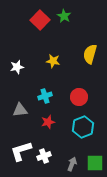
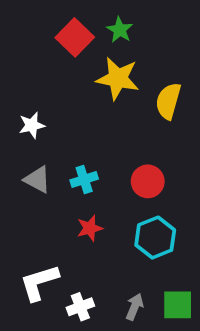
yellow star: (53, 61) -> (118, 79), moved, size x1.6
gray triangle: (20, 110) -> (37, 180), moved, turned 35
white cross: (44, 156) -> (80, 307), moved

